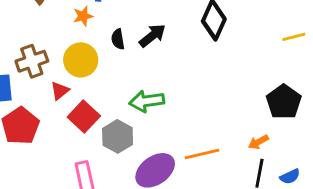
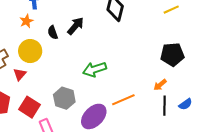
green arrow: (147, 101) -> (95, 69), moved
black pentagon: (284, 102) -> (172, 55), turned -30
red square: (84, 117) -> (30, 107), moved

